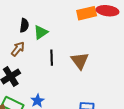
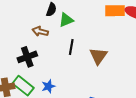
brown arrow: (18, 49) -> (40, 31), turned -126

